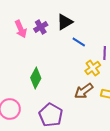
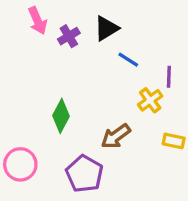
pink arrow: (21, 29) -> (38, 21), moved
brown arrow: (84, 91) -> (116, 136), moved

